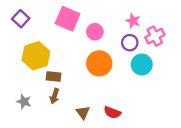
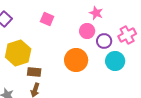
pink square: (68, 19) -> (47, 19), size x0.6
pink star: (133, 21) -> (96, 13), moved
pink circle: (95, 32) -> (87, 31), moved

